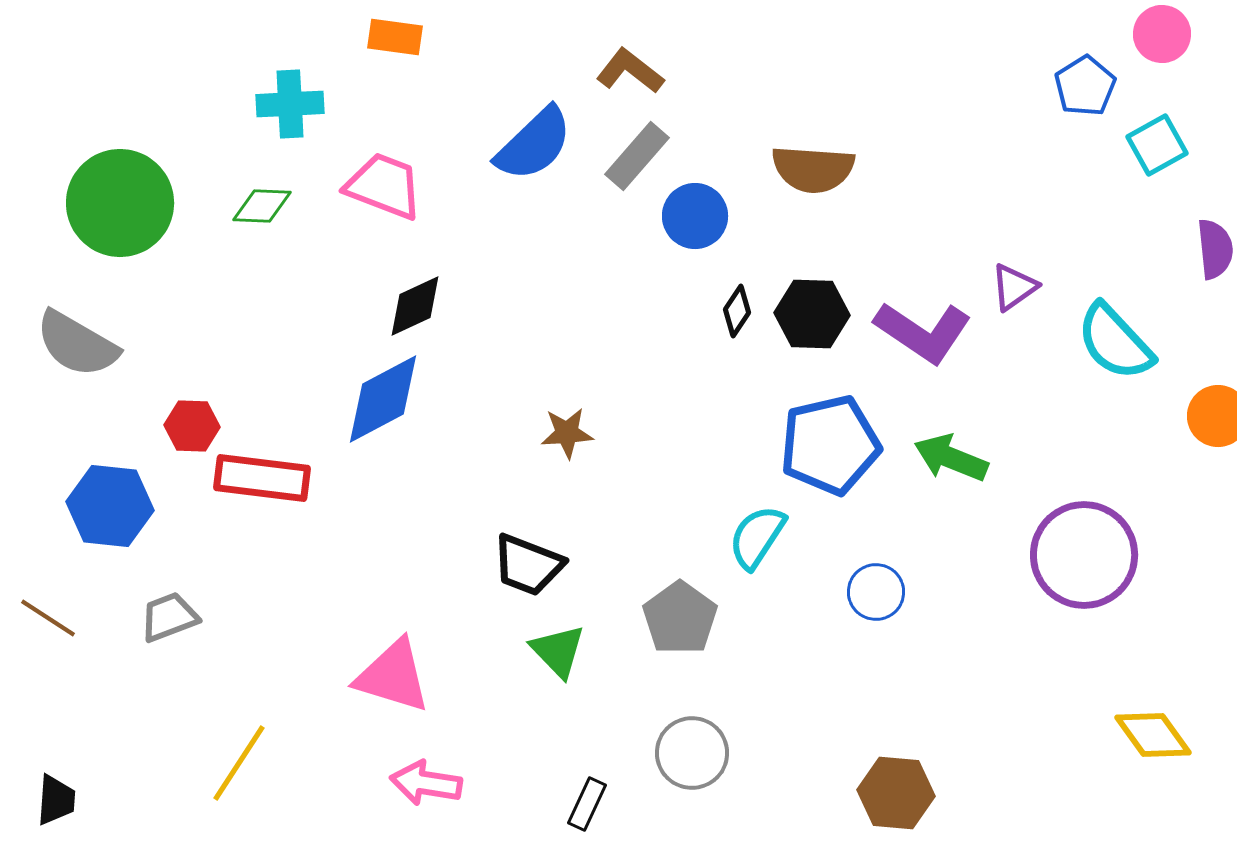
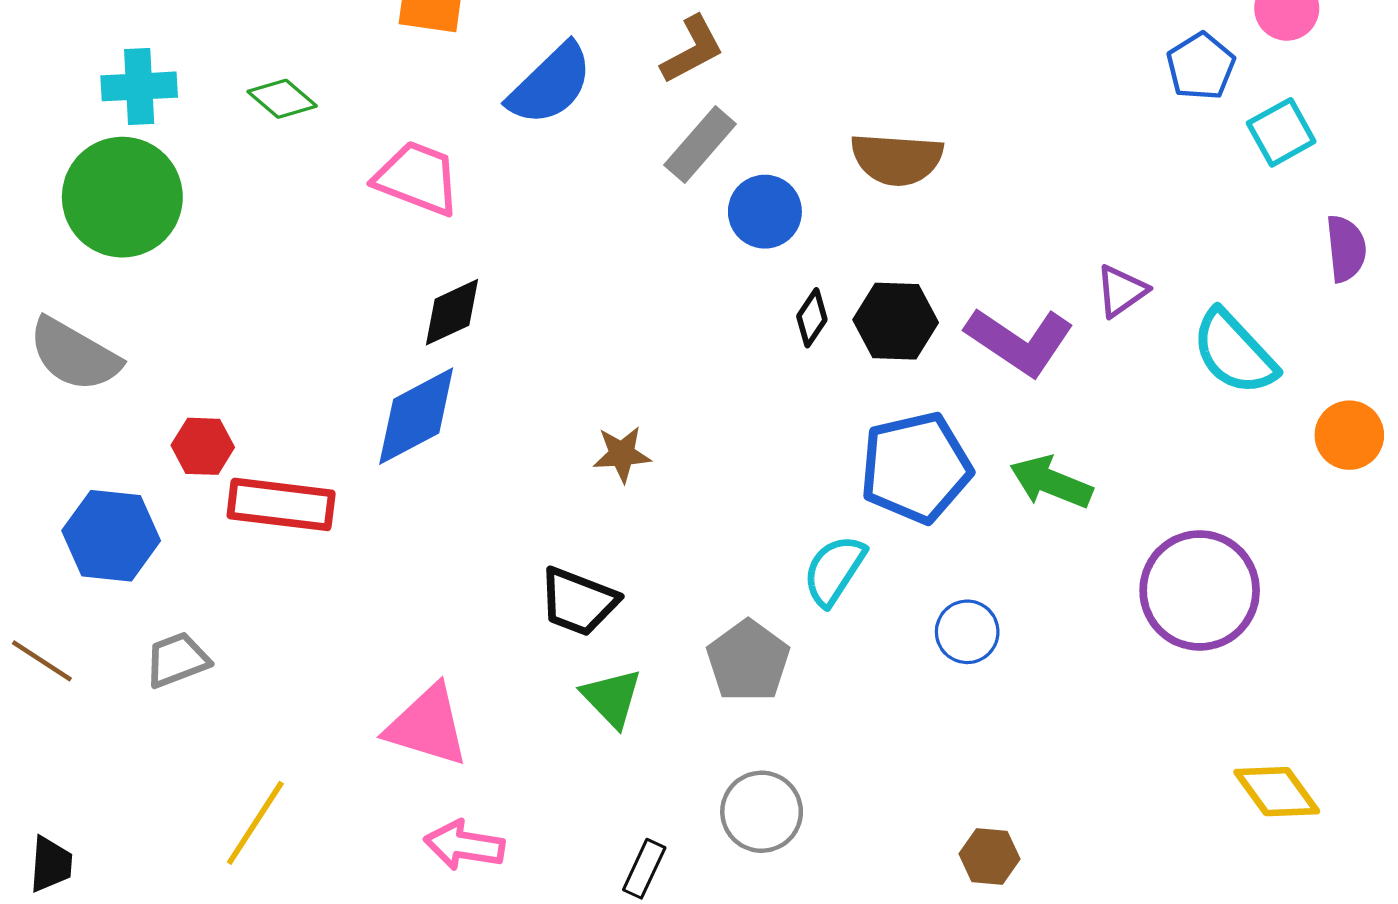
brown L-shape: (630, 71) -> (692, 50), turned 114
cyan cross: (290, 104) -> (139, 86), moved
blue semicircle: (534, 144) -> (550, 84), moved
green diamond: (262, 206) -> (282, 99), moved, turned 38
brown hexagon: (896, 793) -> (990, 856), size x0.7

